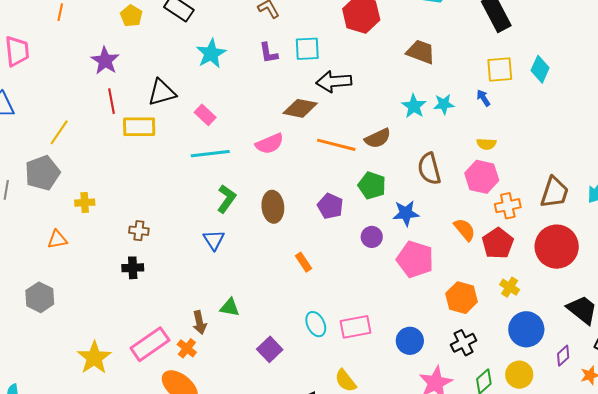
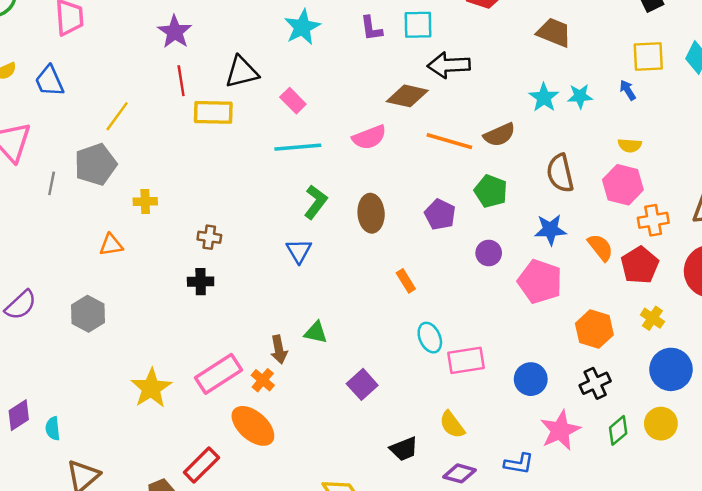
blue star: (406, 213) -> (550, 230), moved
cyan ellipse: (316, 324) -> (430, 338), moved

